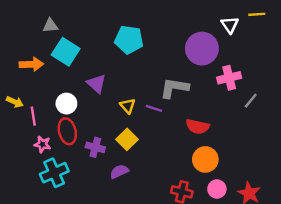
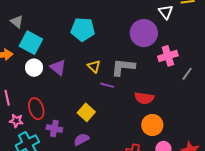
gray triangle: (50, 26) -> (17, 22), turned 48
white circle: (66, 104) -> (34, 68), moved
yellow triangle: (128, 106) -> (94, 66), moved
purple cross: (95, 147) -> (54, 129), moved

